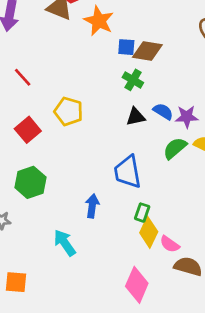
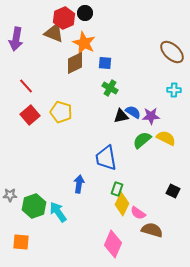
brown diamond: (147, 51) -> (75, 63), moved, turned -35
black triangle: (136, 117) -> (121, 116), moved
red square: (28, 130) -> (30, 115), moved
green hexagon: (30, 182) -> (34, 206), moved

